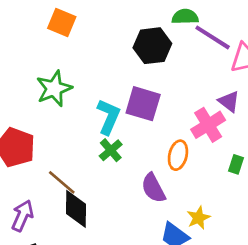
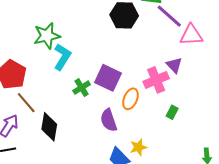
purple square: (143, 104) -> (108, 78), moved
cyan L-shape: (108, 117) -> (62, 57), moved
brown line: (62, 182) -> (26, 103), moved

